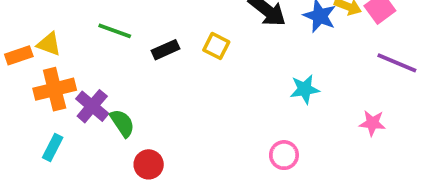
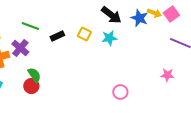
cyan star: (305, 89) -> (109, 38), moved
purple cross: (92, 106) -> (20, 48), moved
red circle: (149, 164) -> (31, 86), moved

